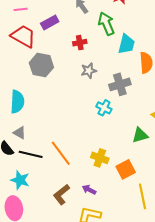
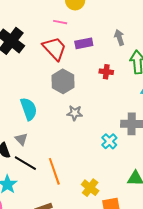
gray star: (89, 71) -> (75, 113), moved
cyan semicircle: (17, 102) -> (29, 109), turned -40

